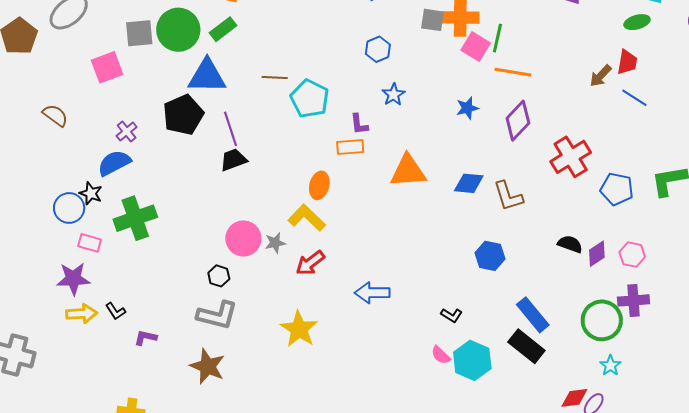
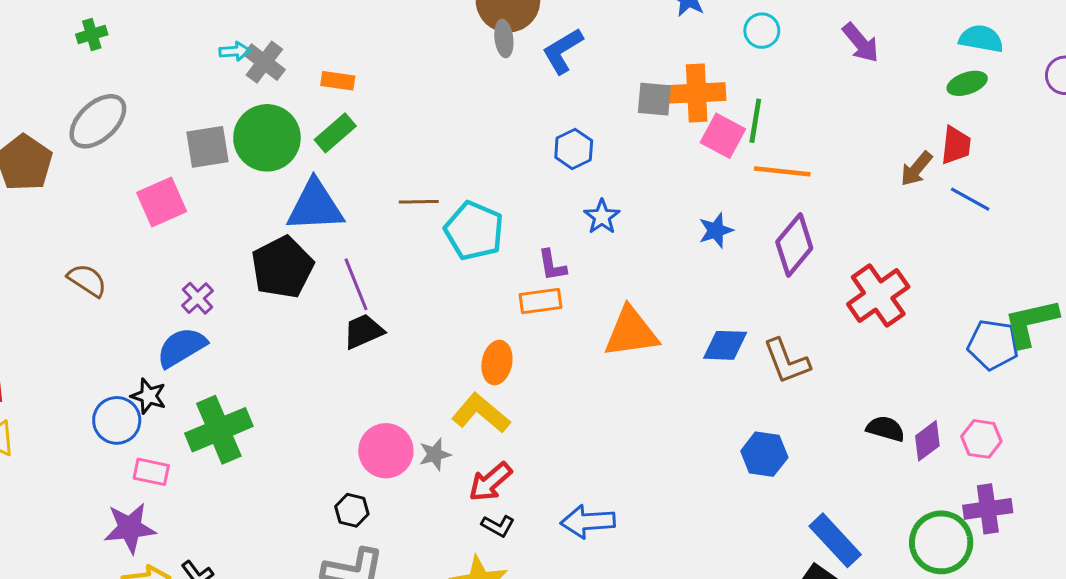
blue pentagon: (617, 189) -> (993, 345), moved
black L-shape: (452, 315) -> (498, 526), moved

